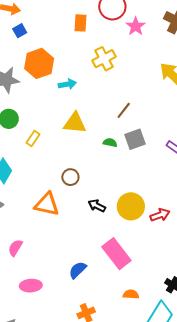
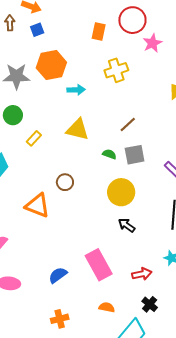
black arrow: (97, 206) -> (127, 225), moved
yellow circle: (131, 206) -> (121, 192), moved
red arrow: (160, 215) -> (142, 274), moved

